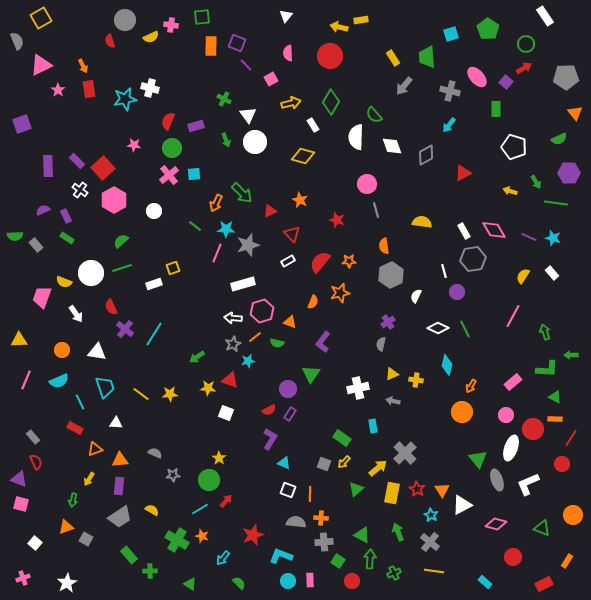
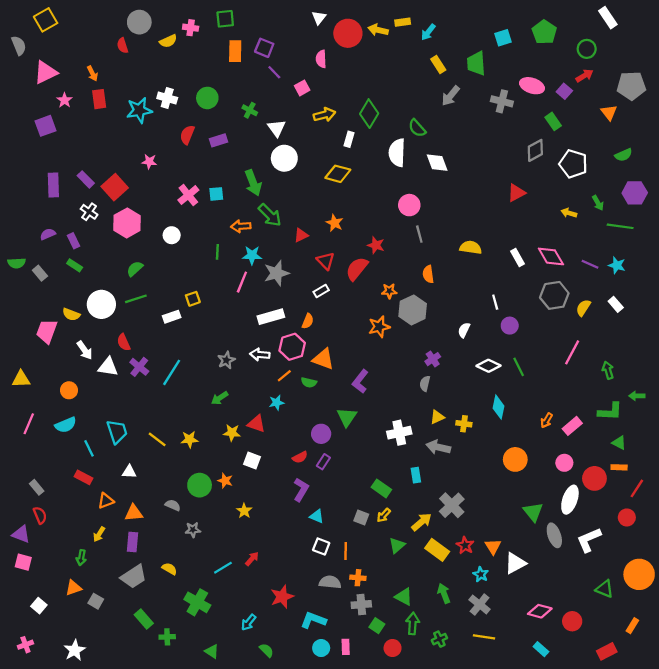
red circle: (330, 56) -> (348, 33), moved
pink ellipse: (477, 77) -> (532, 86), turned -30
green rectangle: (496, 109) -> (553, 121), turned -35
orange triangle: (575, 113) -> (609, 112), moved
purple square: (22, 124) -> (46, 126), moved
white rectangle: (313, 125) -> (349, 139), turned 48
cyan arrow: (449, 125) -> (428, 32), moved
green arrow: (226, 140) -> (253, 183), moved, size x1.6
green circle: (172, 148) -> (207, 98), moved
gray diamond: (426, 155) -> (535, 150), moved
orange arrow: (216, 203) -> (241, 226), turned 60
green line: (195, 226) -> (217, 252), turned 56
gray hexagon: (473, 259) -> (554, 295), moved
red semicircle: (320, 262) -> (357, 269), moved
gray hexagon: (391, 275) -> (413, 310), moved
orange semicircle: (313, 302) -> (308, 321), moved
orange triangle: (290, 322) -> (323, 359), size x1.5
gray star: (233, 344) -> (226, 360), moved
white triangle: (97, 352) -> (108, 367), moved
orange arrow: (471, 386) -> (547, 420), moved
gray arrow: (393, 401) -> (438, 447), size x1.5
green circle: (209, 480) -> (200, 485), moved
yellow rectangle: (392, 493) -> (437, 550), turned -65
orange circle: (573, 515) -> (639, 574), size x1.4
pink diamond: (496, 524) -> (540, 611), moved
orange star: (202, 536) -> (225, 481), moved

